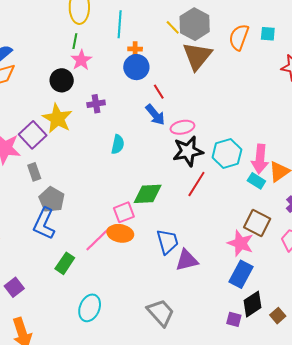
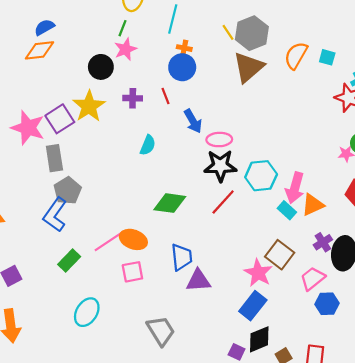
red line: (159, 92) -> (166, 96), moved
gray rectangle: (34, 172) -> (54, 158), size x1.4
pink square: (124, 212) -> (132, 272), moved

